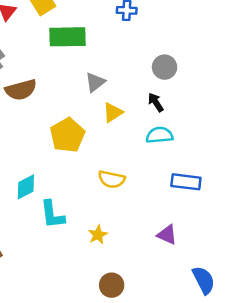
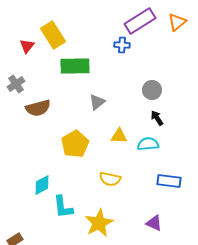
black arrow: (156, 102) -> (157, 118), moved
yellow triangle: (113, 112) -> (119, 136), moved, turned 36
yellow star: (98, 235) -> (99, 223), size x1.8

